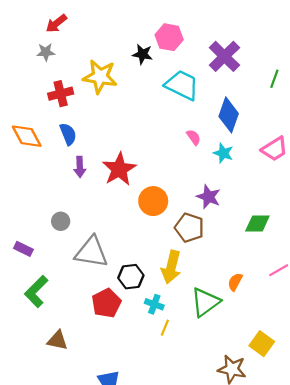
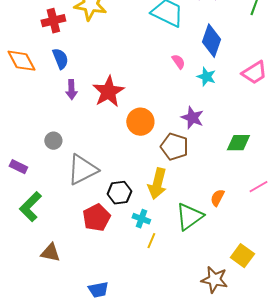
gray triangle: (91, 252) -> (82, 170), turned -36

